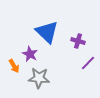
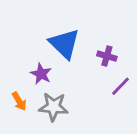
orange arrow: (14, 66) -> (19, 101), moved

